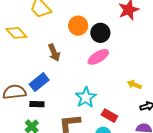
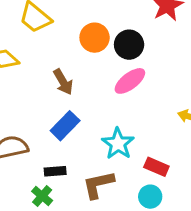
blue rectangle: (39, 82) -> (65, 126), moved
black rectangle: (37, 104) -> (55, 171), moved

